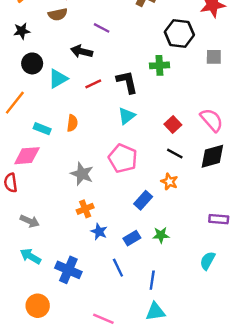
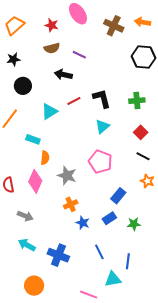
brown semicircle: (58, 14) -> (52, 48), moved
green cross: (159, 65) -> (137, 101), moved
cyan triangle: (58, 79) -> (49, 111), moved
orange semicircle: (72, 123) -> (45, 158), moved
pink diamond: (27, 156) -> (35, 181), moved, turned -60
orange star: (169, 182) -> (147, 181), moved
blue rectangle: (132, 238) -> (109, 218), moved
cyan triangle: (155, 312) -> (113, 279), moved

